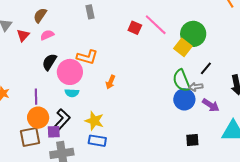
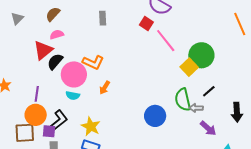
red square: (135, 28) -> (146, 24), moved
red triangle: (23, 35) -> (43, 50), moved, size x1.5
orange arrow: (110, 82) -> (105, 88), moved
blue circle: (184, 99) -> (155, 116), moved

